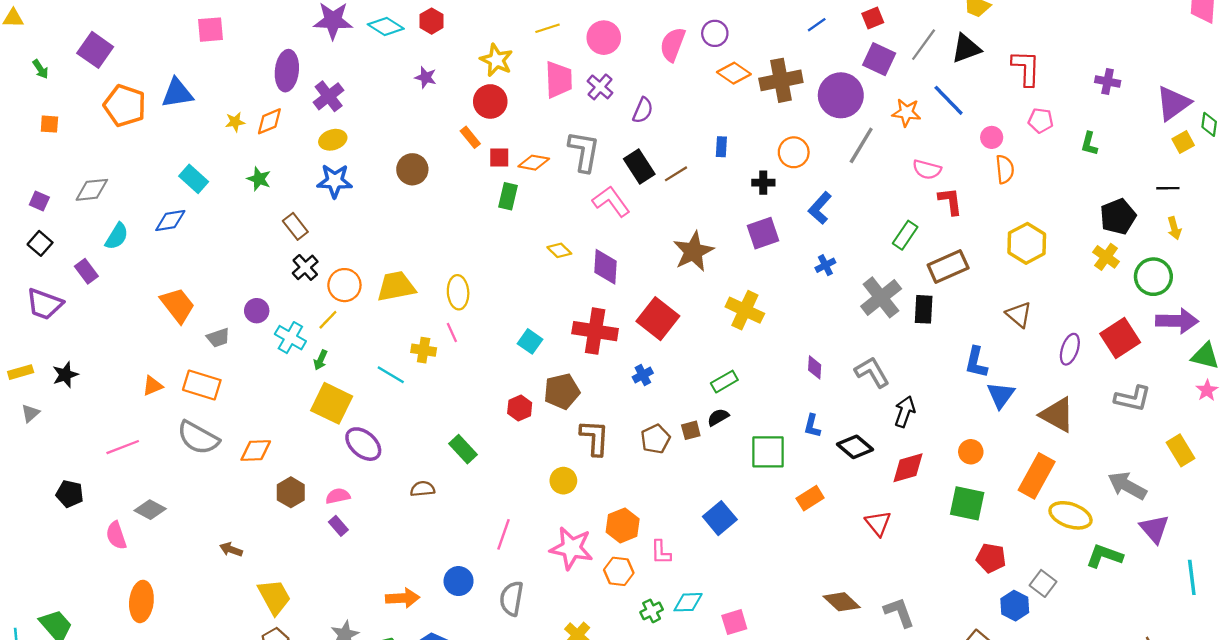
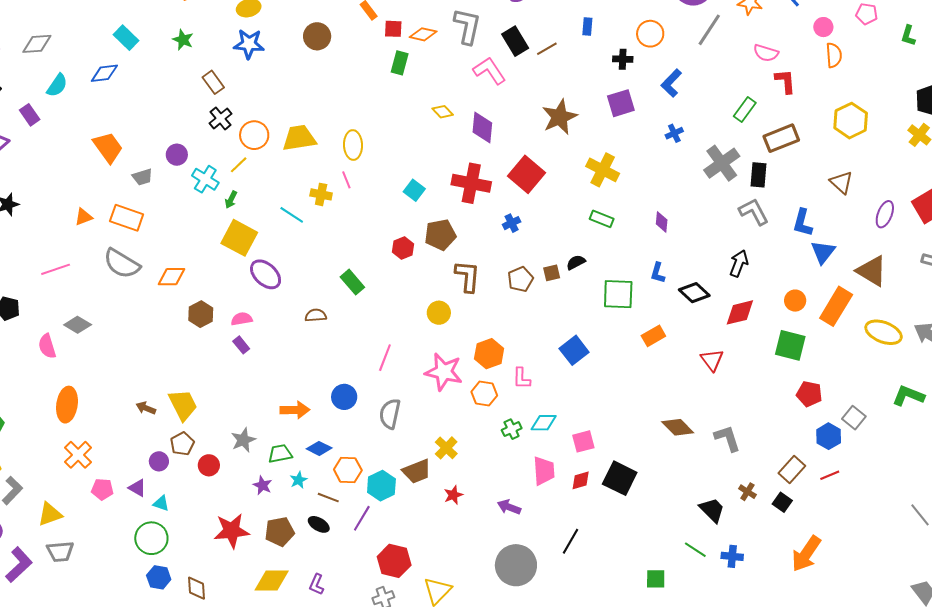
gray L-shape: (872, 372) -> (754, 212), moved
green rectangle: (724, 382) -> (602, 219), moved, turned 50
orange rectangle: (1037, 476) -> (836, 306), moved
yellow ellipse: (1070, 515) -> (884, 332), moved
brown arrow: (231, 549) -> (146, 408), moved

